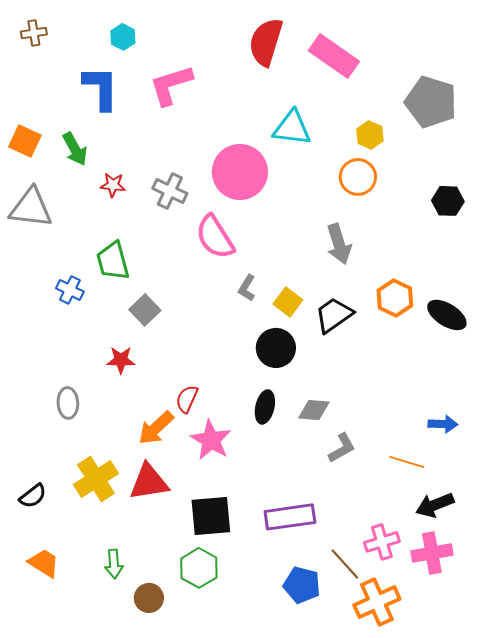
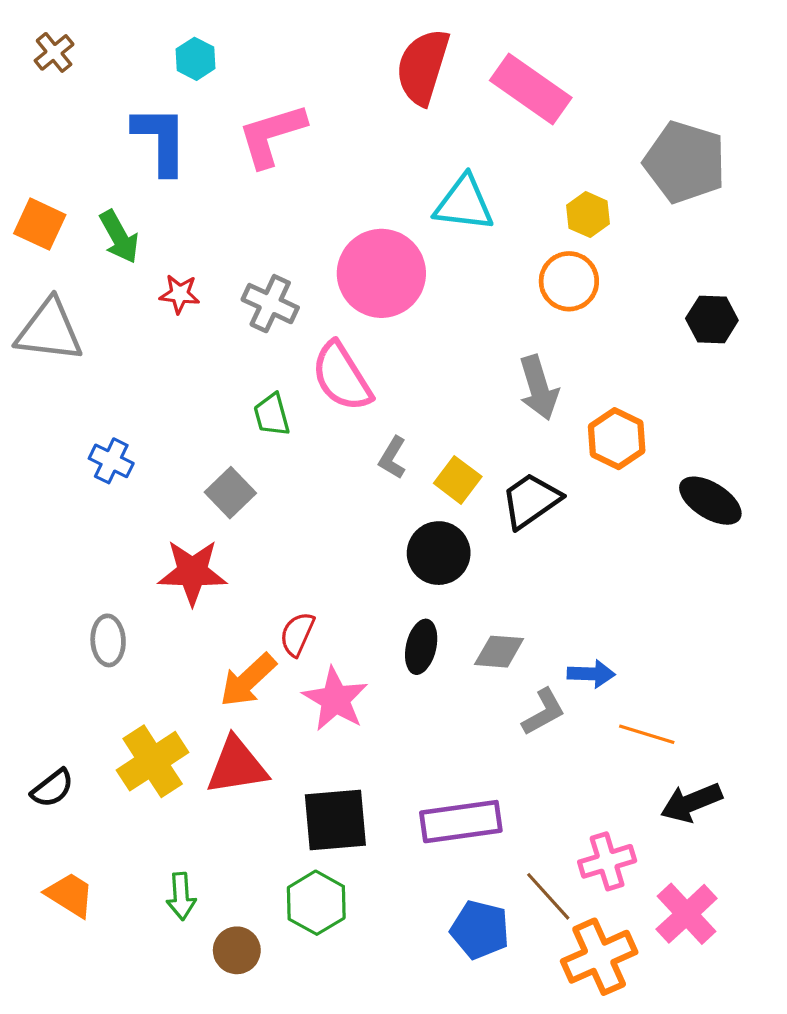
brown cross: (34, 33) -> (54, 52), turned -30
green trapezoid: (113, 261) -> (272, 415), moved, size x0.7
orange hexagon: (395, 298) -> (617, 439), moved
red star: (121, 360) -> (192, 572), size x1.5
blue arrow: (443, 424) -> (591, 674), moved
pink cross: (432, 553) -> (687, 914), moved, turned -33

